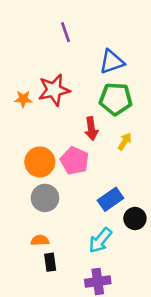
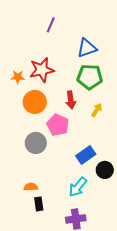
purple line: (66, 32) -> (51, 25), turned 42
orange circle: (40, 162) -> (35, 102), moved
gray circle: (45, 198) -> (36, 143), moved

